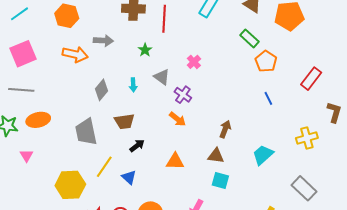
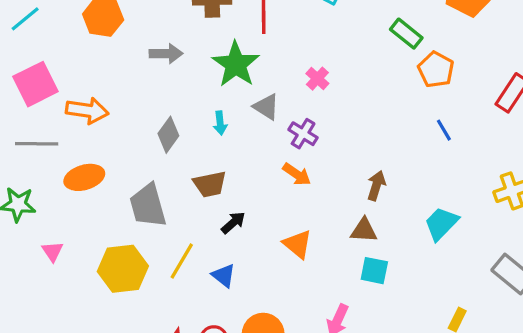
green star: (145, 50) -> (236, 64), size x2.0
orange arrow: (75, 54) -> (87, 111), moved
orange ellipse: (38, 120) -> (84, 177), moved
orange triangle: (175, 161) -> (298, 244), turned 42
yellow hexagon: (70, 185) -> (123, 269), moved

